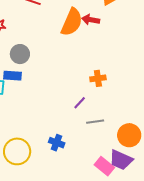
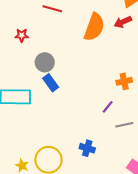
red arrow: (91, 20) -> (123, 22), moved, turned -30
blue rectangle: (13, 76) -> (51, 83), moved, turned 54

